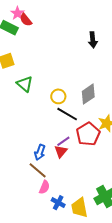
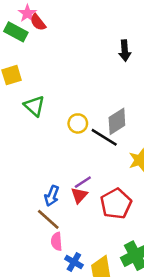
black line: (67, 114) -> (104, 137), moved
red pentagon: (88, 134) -> (116, 204), moved
pink semicircle: (44, 187) -> (57, 241), turned 152

